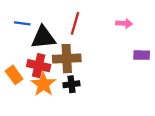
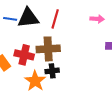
black triangle: (43, 37) -> (28, 18), moved
orange star: (43, 84) -> (35, 81), moved

